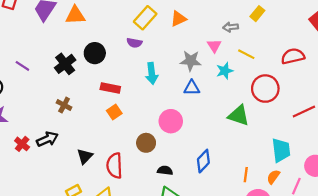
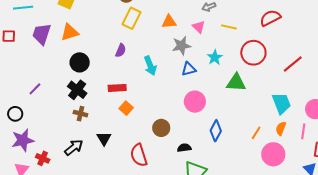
orange triangle: (178, 19) -> (169, 22), moved, turned 35
purple semicircle: (134, 43) -> (121, 50), moved, turned -64
black circle: (95, 53) -> (80, 62), moved
black cross: (65, 64) -> (77, 90), moved
purple line: (22, 66) -> (35, 89), turned -64
cyan star: (225, 71) -> (215, 57), moved
pink circle: (171, 121) -> (195, 102), moved
red cross: (22, 144) -> (43, 158), moved
black triangle: (85, 156) -> (104, 138), moved
orange line: (246, 175) -> (256, 133), turned 40

